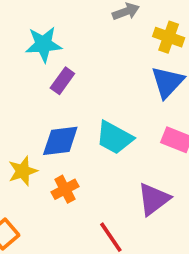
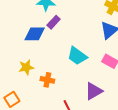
blue diamond: (60, 141) -> (35, 34), moved
orange cross: (65, 189) -> (47, 80), turned 32

